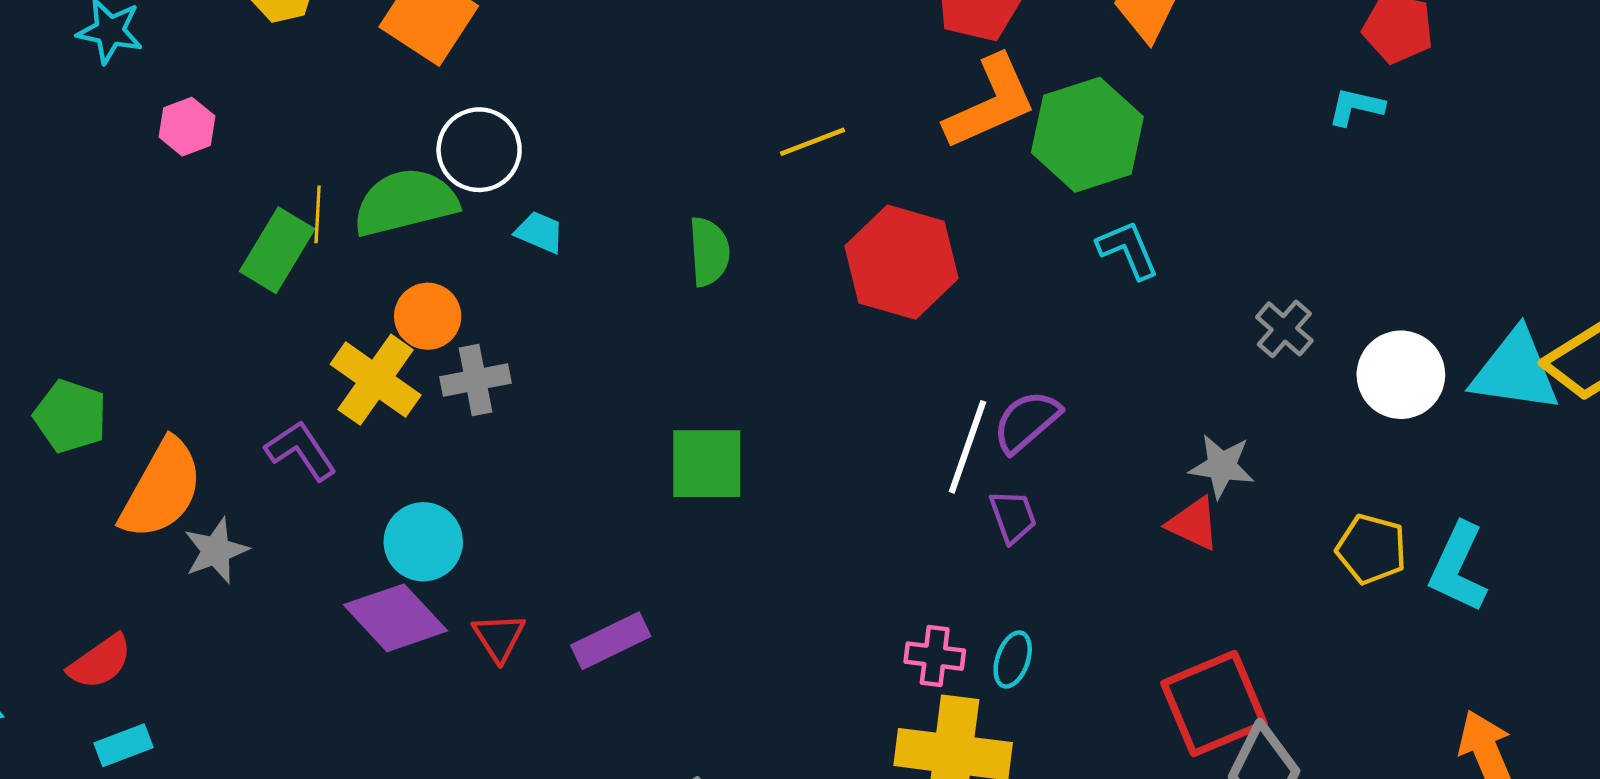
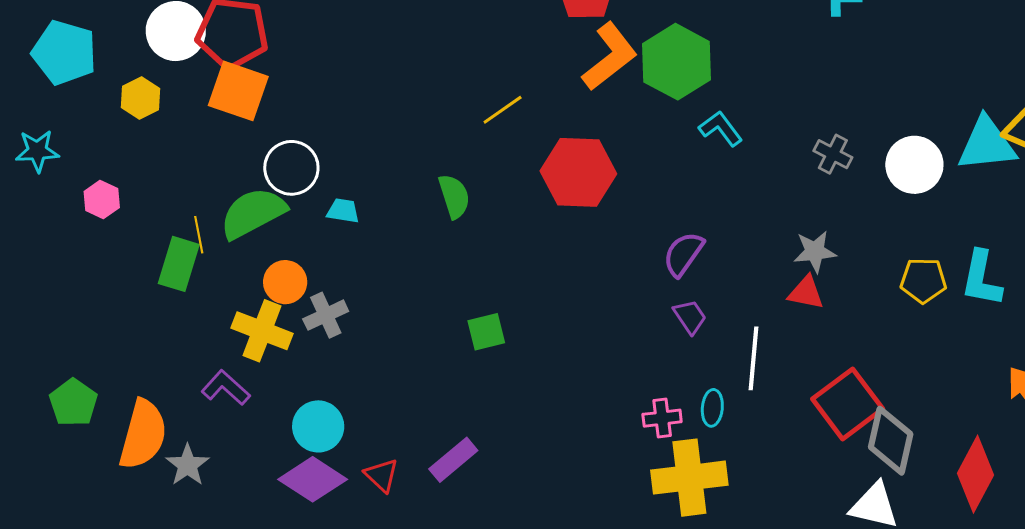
green pentagon: (70, 416) -> (73, 402), turned 30
white line: (968, 447) -> (753, 358), moved
green square: (707, 464) -> (486, 332), size x0.7

